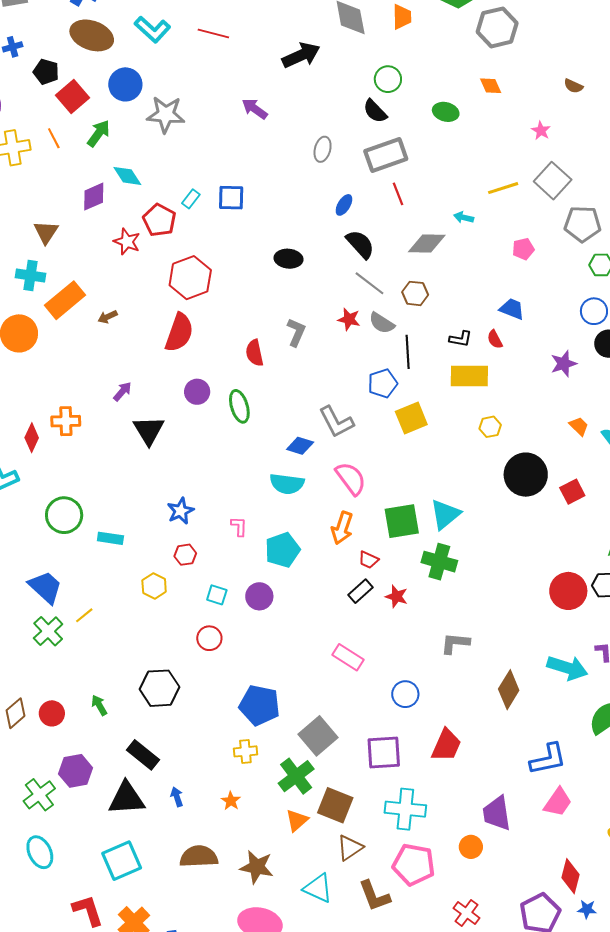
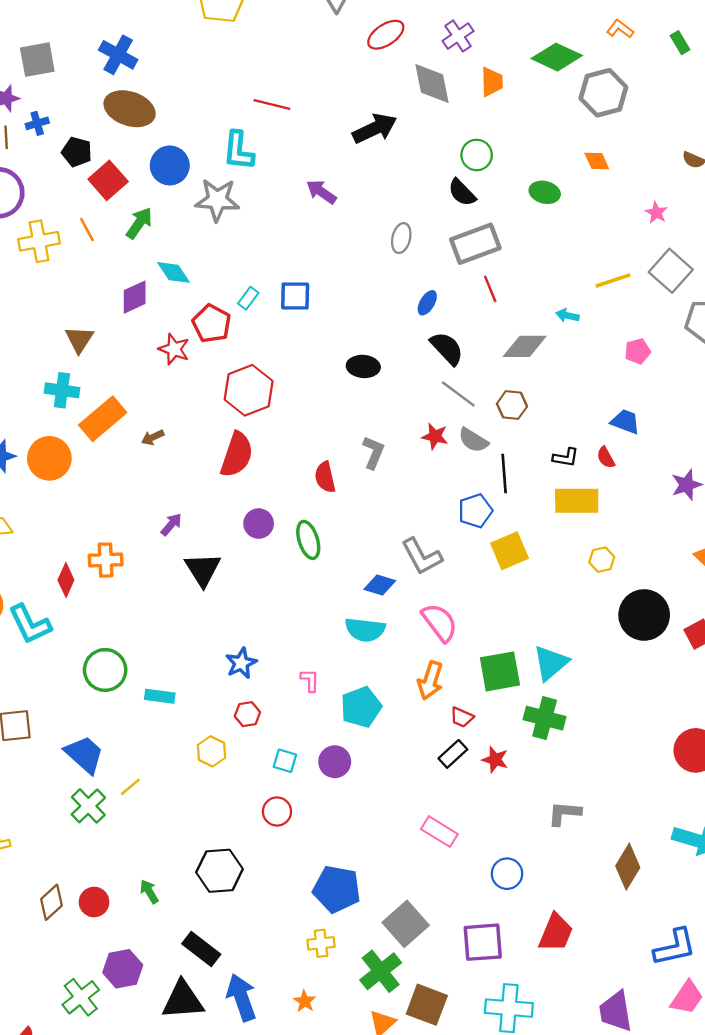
cyan L-shape: (152, 29) -> (238, 151), moved, turned 54
blue arrow: (177, 797) -> (241, 997), size x2.0

